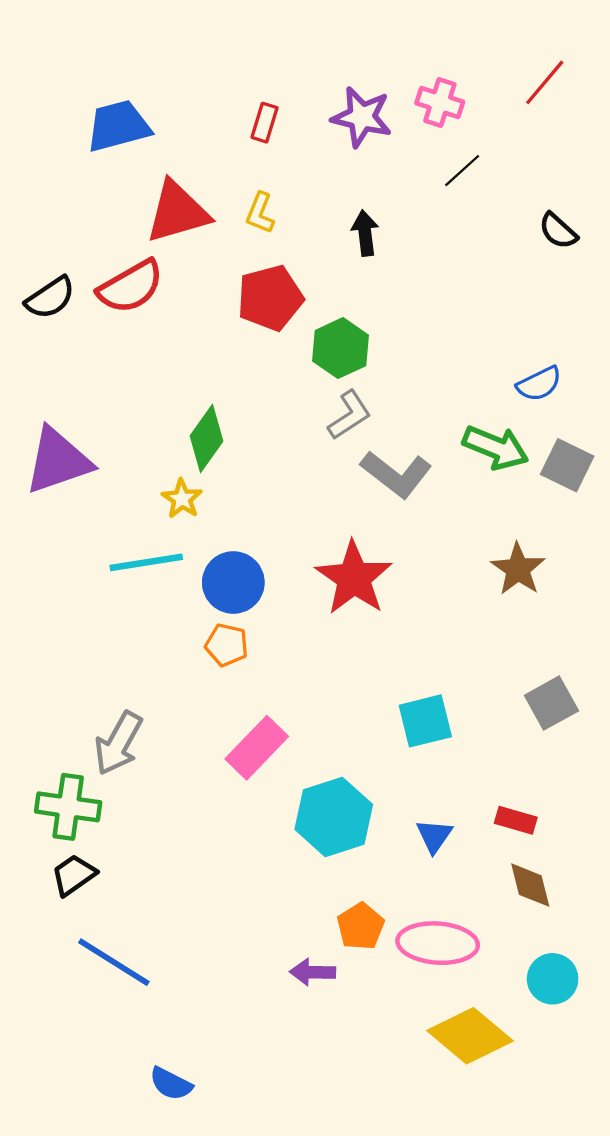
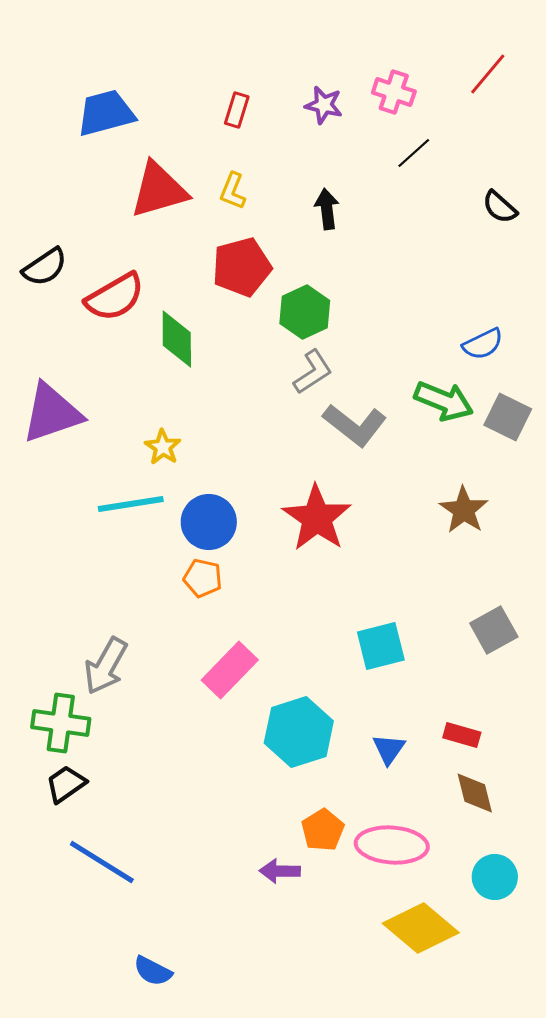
purple star: (362, 117) -> (324, 105), size x0.7
red semicircle: (131, 287) -> (115, 297), moved
green diamond: (207, 439) -> (177, 339), moved, turned -36

